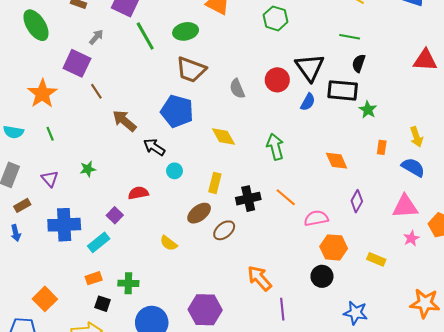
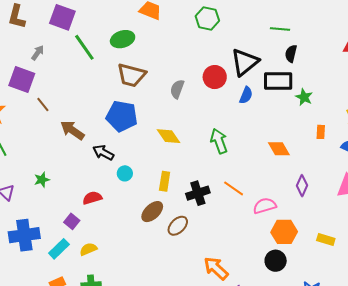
black triangle: (310, 67) -> (245, 62), turned 32
gray semicircle: (237, 89) -> (177, 89), turned 48
yellow semicircle: (169, 243) -> (88, 249), moved, turned 126

